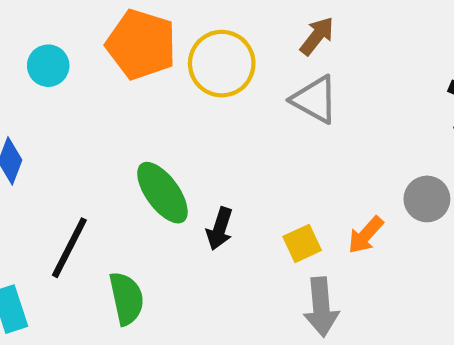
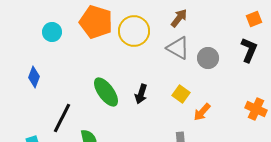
gray circle: (427, 199) -> (208, 58), moved
black arrow: (220, 229) -> (141, 94), moved
yellow square: (302, 243) -> (181, 94), moved, turned -30

